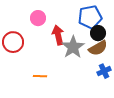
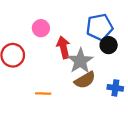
brown semicircle: (98, 48) -> (85, 80), moved
blue cross: (104, 71) -> (115, 88), turned 32

